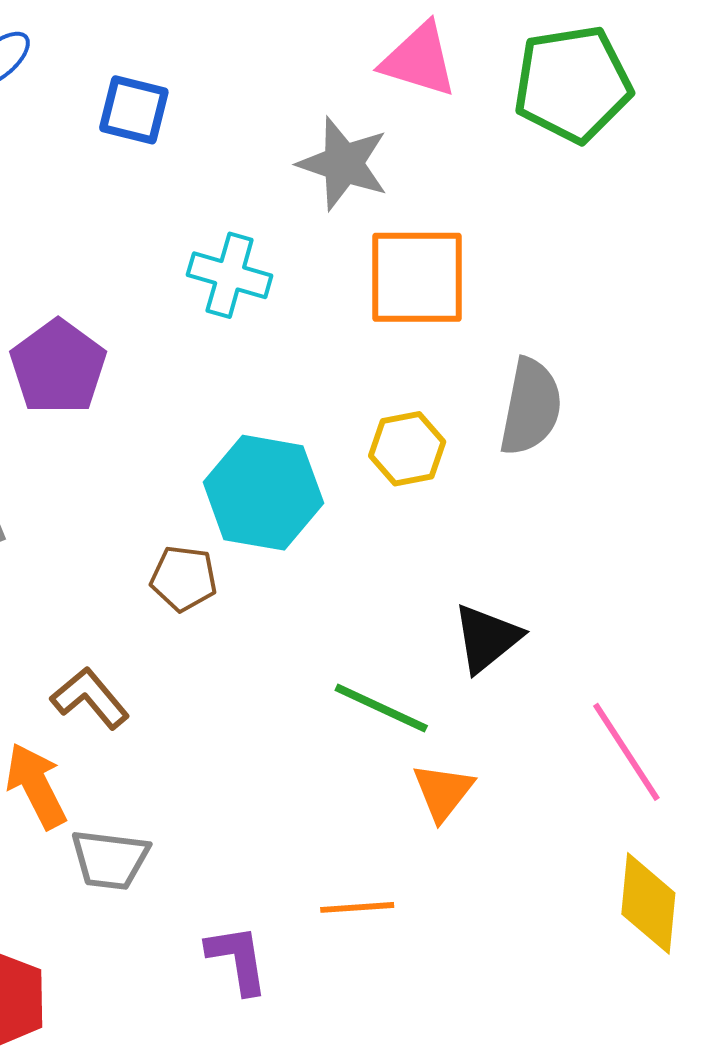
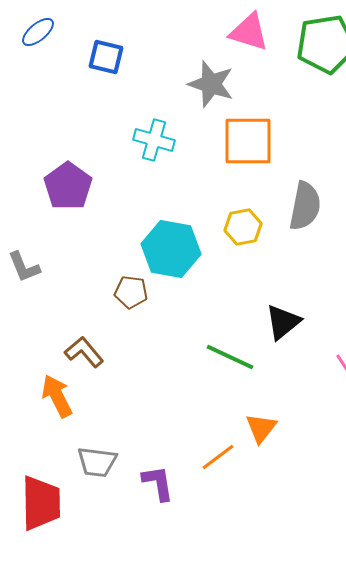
orange triangle: (443, 792) -> (261, 428), moved
gray trapezoid: (110, 860) -> (97, 462), moved
orange line: (357, 907) -> (218, 457), turned -33

